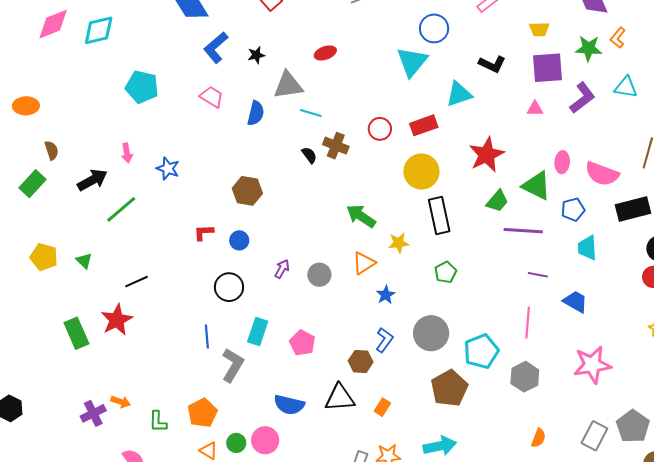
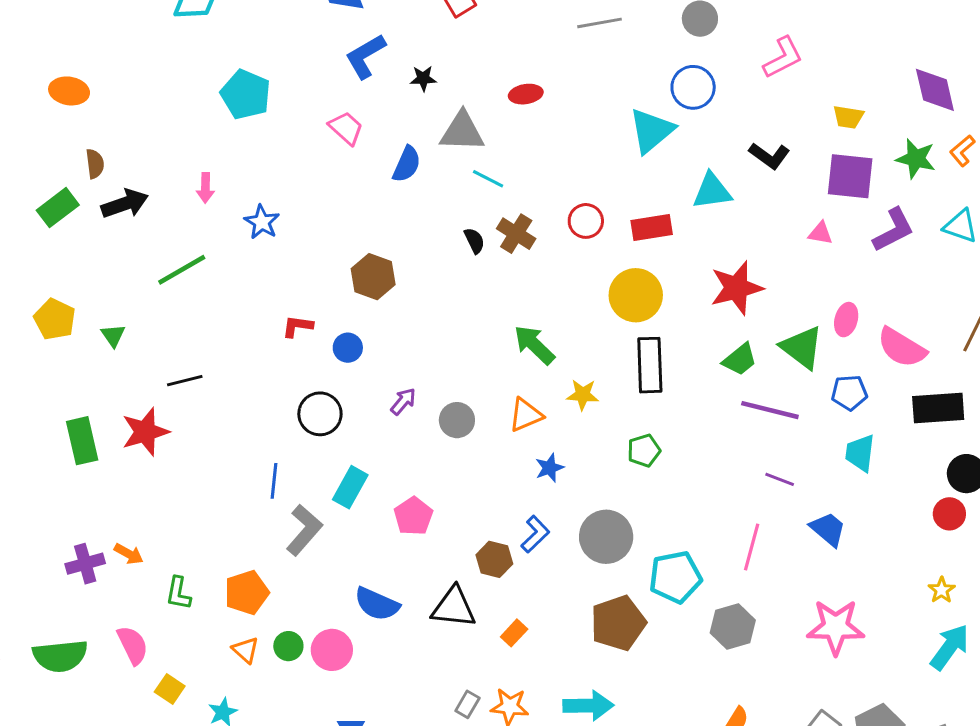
black arrow: (92, 180) -> (125, 204), moved

